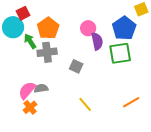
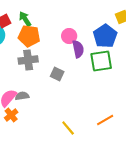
orange pentagon: (48, 28) -> (29, 36), turned -30
green arrow: (30, 41) -> (25, 19), moved
orange line: (131, 102) -> (105, 120), moved
yellow line: (85, 104) -> (68, 128), moved

